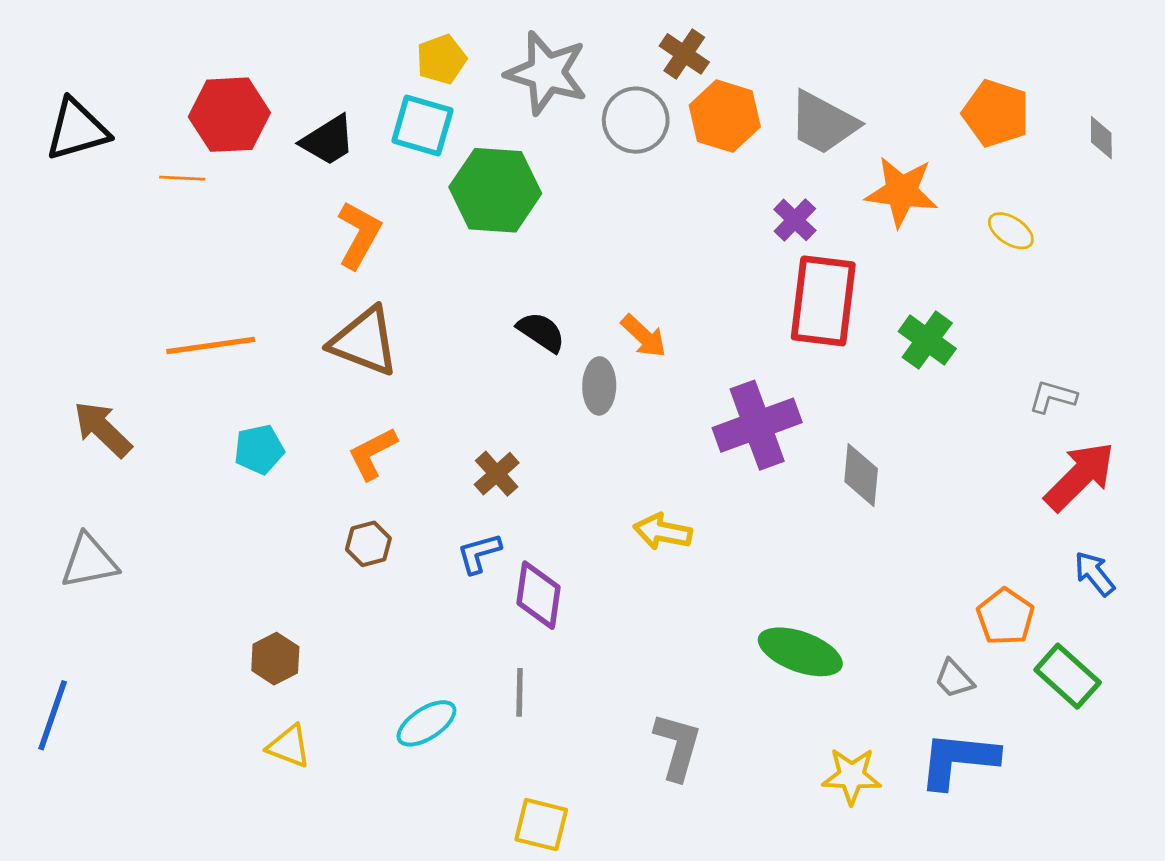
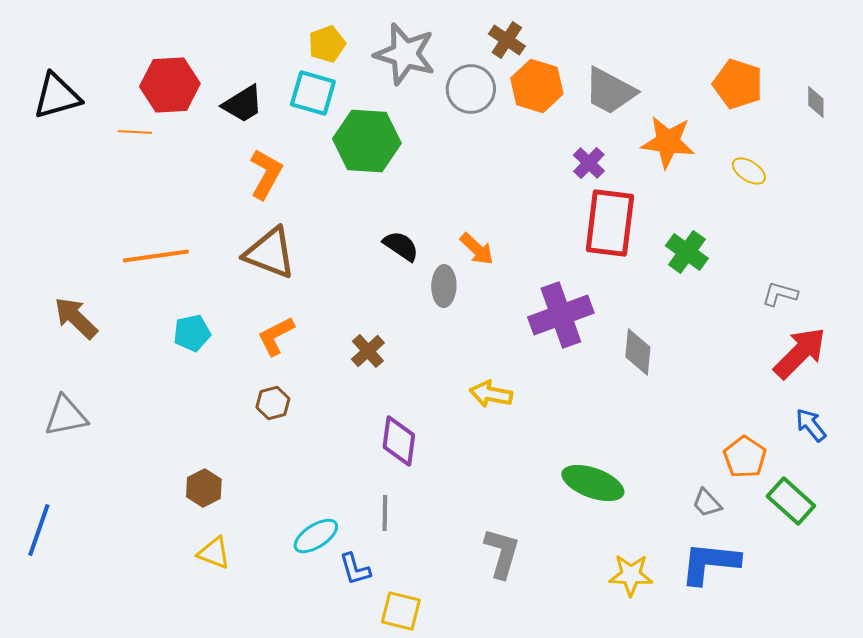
blue L-shape: (479, 553) -> (355, 569), moved, turned -90

